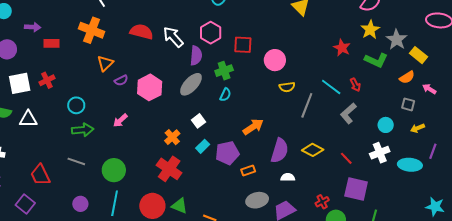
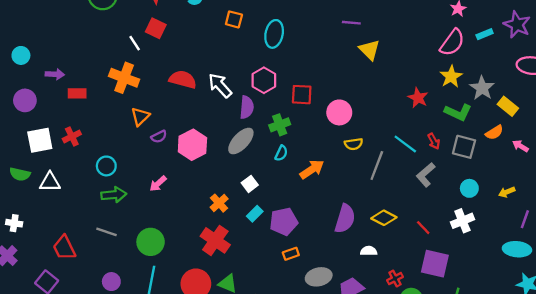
gray square: (408, 104) -> (464, 147), moved, size x1.5
orange arrow: (253, 127) -> (312, 169), moved
cyan ellipse: (410, 165) -> (517, 249), moved
orange rectangle: (248, 170) -> (291, 254), moved
white semicircle: (288, 177) -> (369, 251), moved

